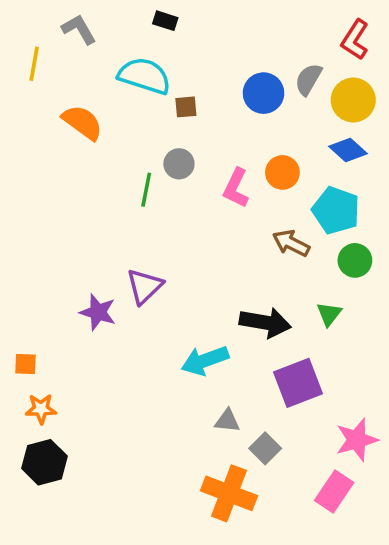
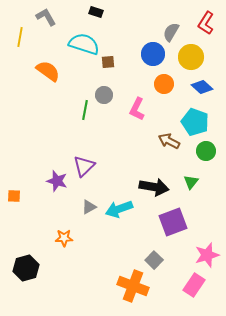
gray semicircle: (308, 79) -> (171, 32), moved
yellow circle: (353, 100) -> (191, 57), moved
orange circle: (282, 172) -> (164, 84), moved
orange square: (25, 364) -> (14, 196), moved
orange star: (41, 409) -> (64, 238), moved
gray triangle: (227, 421) -> (89, 207), moved, turned -35

